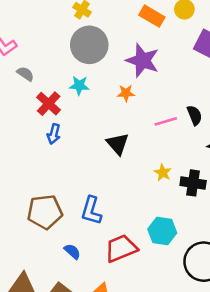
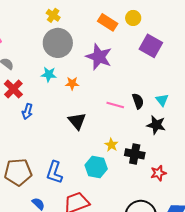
orange star: (126, 93) -> (72, 83), moved
red cross: (49, 104) -> (13, 89), moved
pink line: (166, 121) -> (115, 105), turned 30
cyan hexagon: (162, 231) -> (96, 167), moved

